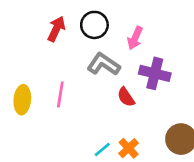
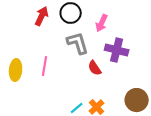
gray L-shape: (104, 64) -> (78, 43), turned 40

